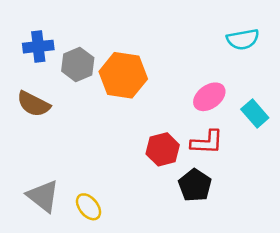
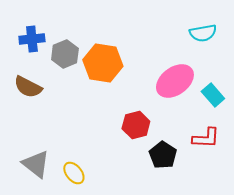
pink ellipse: (209, 97) -> (175, 81), size x1.4
red L-shape: (207, 142) -> (206, 138), moved

